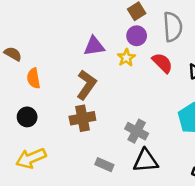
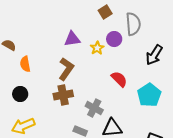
purple circle: (137, 36) -> (114, 39), moved
red semicircle: (162, 63) -> (119, 79), moved
gray cross: (137, 131) -> (94, 108), moved

